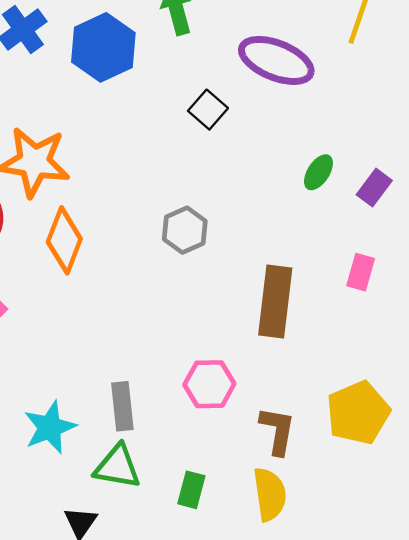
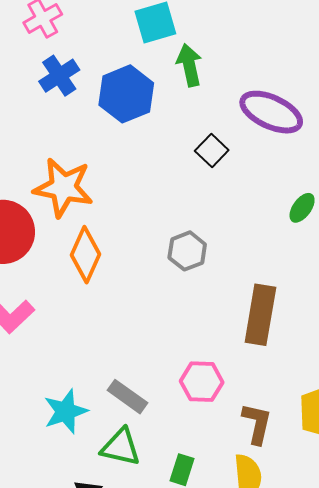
gray rectangle: (122, 406) -> (127, 397), turned -51

